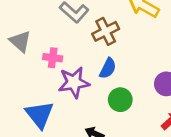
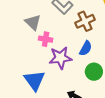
gray triangle: (20, 41) -> (33, 22), moved

